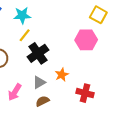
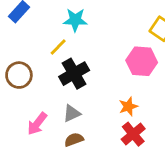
cyan star: (22, 15) -> (75, 20), moved
orange star: (62, 75) -> (128, 106), moved
red cross: (85, 93) -> (133, 134), turned 30

